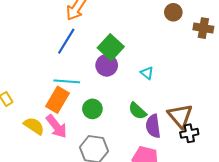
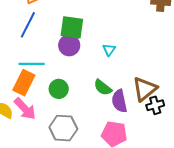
green square: (111, 47) -> (72, 27), turned -30
cyan triangle: (147, 73) -> (109, 50), turned 32
brown triangle: (180, 116) -> (145, 89), turned 36

